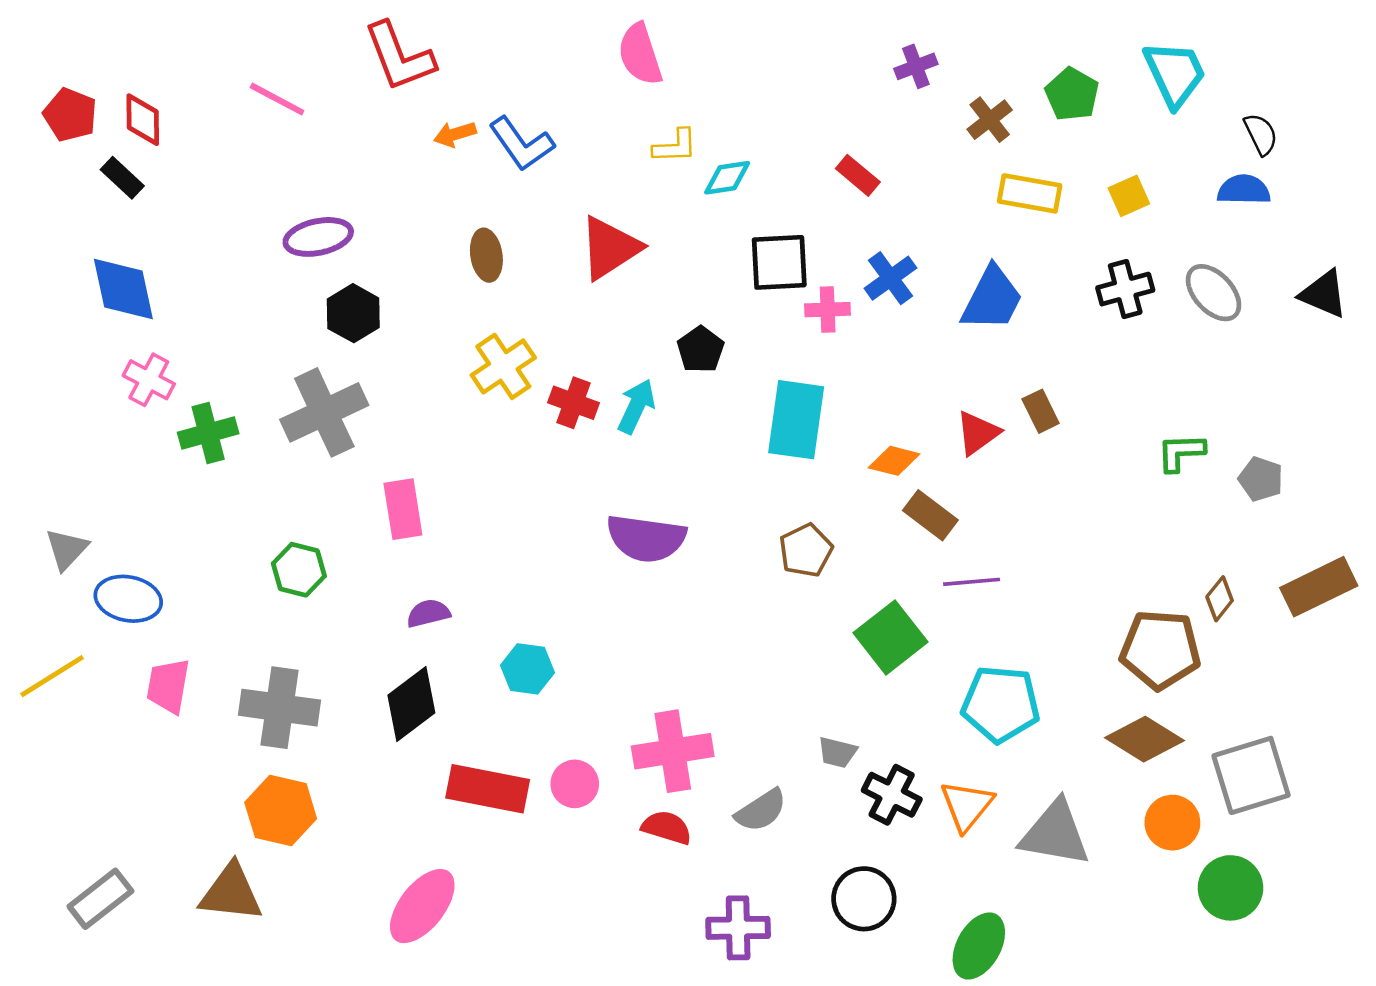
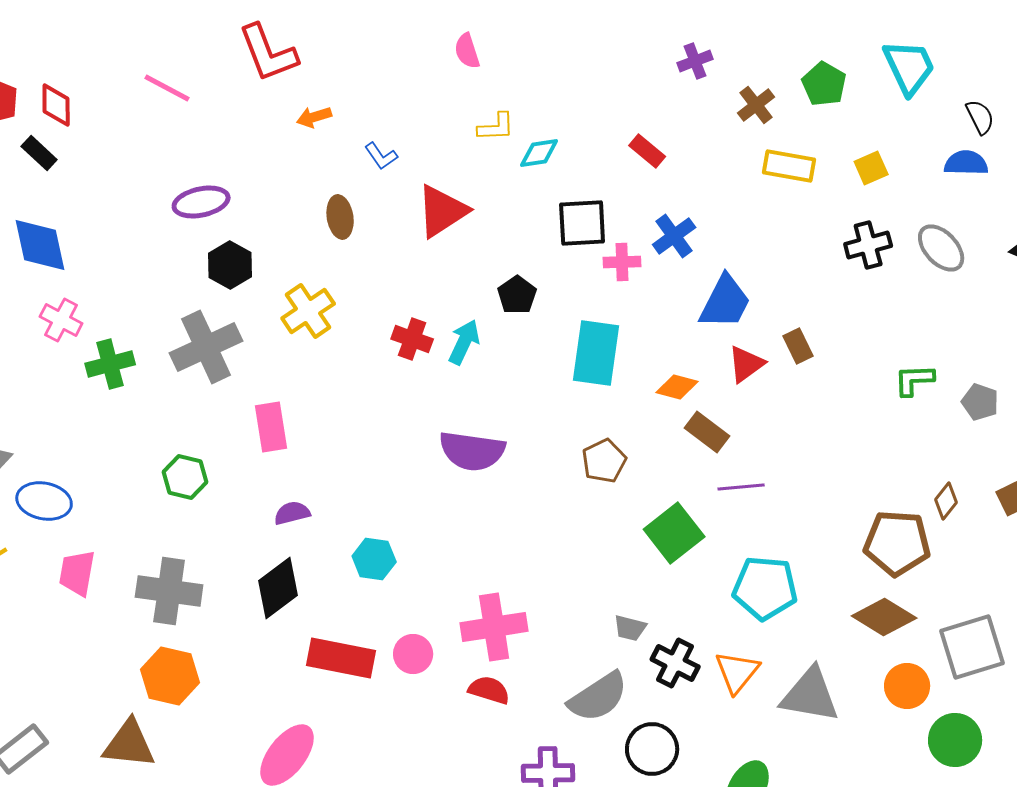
pink semicircle: (640, 54) -> (467, 51), size x0.7
blue L-shape: (521, 144) -> (381, 156), moved, size x0.6
blue trapezoid: (992, 299) -> (725, 302), moved
yellow cross: (503, 366) -> (308, 311), moved
gray semicircle: (761, 810) -> (598, 697), moved, size x1.4

